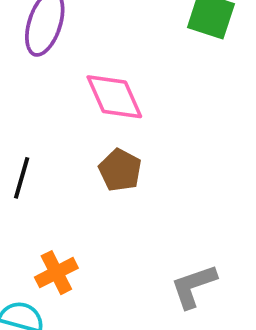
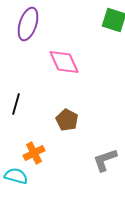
brown pentagon: (120, 170) -> (67, 120), moved

